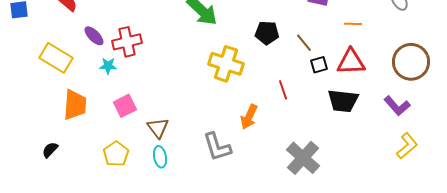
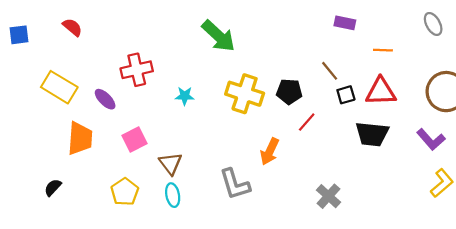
black pentagon: (267, 33) -> (289, 92), moved
purple ellipse: (94, 36) -> (105, 99), moved
cyan star: (108, 66) -> (185, 96), moved
red line: (283, 90) -> (307, 122), turned 60
gray cross: (303, 158) -> (328, 196), size x0.7

